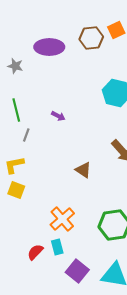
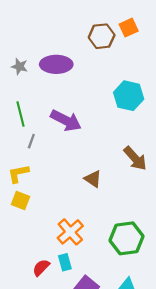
purple ellipse: (49, 47) -> (56, 64), moved
purple arrow: (58, 116) -> (66, 121), size x2.0

